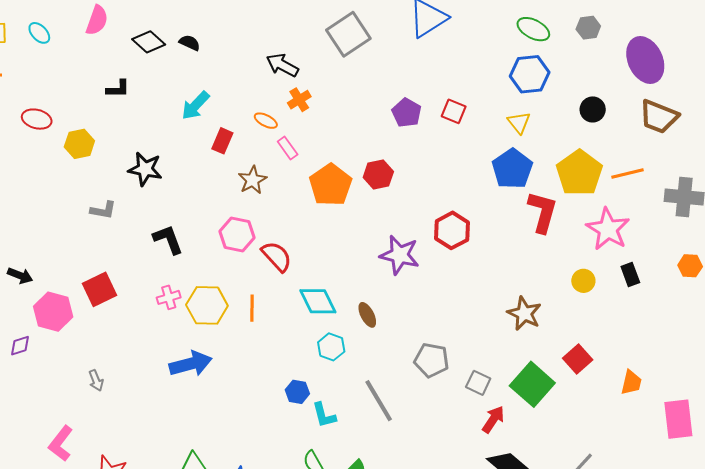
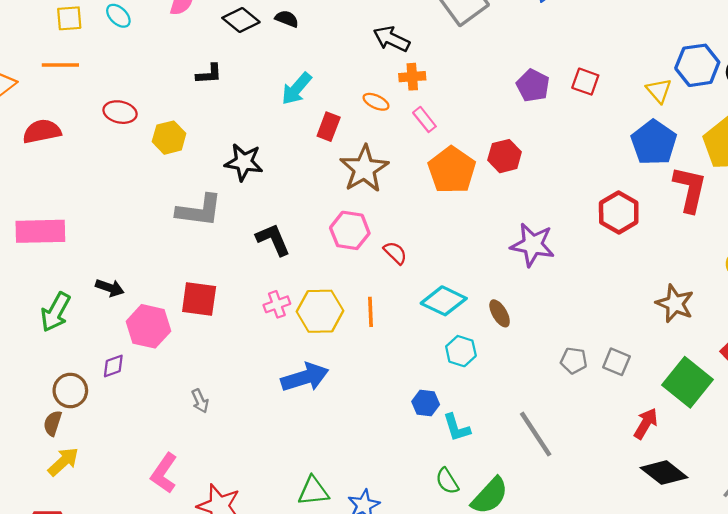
blue hexagon: (530, 74) -> (697, 65), moved
orange cross: (299, 100) -> (412, 77), turned 30
pink rectangle: (288, 148) -> (424, 119), moved
brown star: (252, 180) -> (364, 169), size x1.5
gray L-shape: (103, 210) -> (199, 210), size x1.6
red hexagon: (452, 230) -> (619, 212), moved
red semicircle: (277, 256) -> (395, 253), size x0.7
red square: (99, 289) -> (199, 299), turned 36
cyan diamond: (318, 301) -> (444, 301), turned -36
gray pentagon: (432, 360) -> (574, 361), size x0.7
gray square: (478, 383) -> (616, 362), moved
gray line: (379, 401) -> (536, 434), moved

